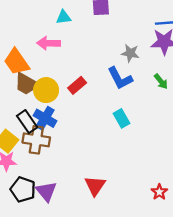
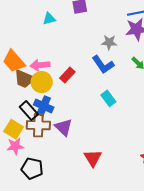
pink arrow: (49, 43) -> (40, 65), moved
purple triangle: (46, 191) -> (63, 127), moved

